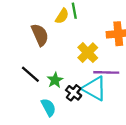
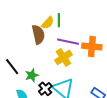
brown semicircle: (40, 35) -> (38, 35), moved
purple line: (106, 72) -> (68, 42), moved

